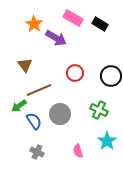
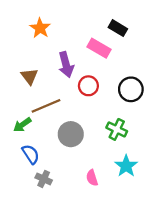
pink rectangle: (73, 18) -> (99, 48), moved
purple arrow: (56, 38) -> (66, 65), moved, turned 45
blue semicircle: (34, 121) -> (31, 154), moved

